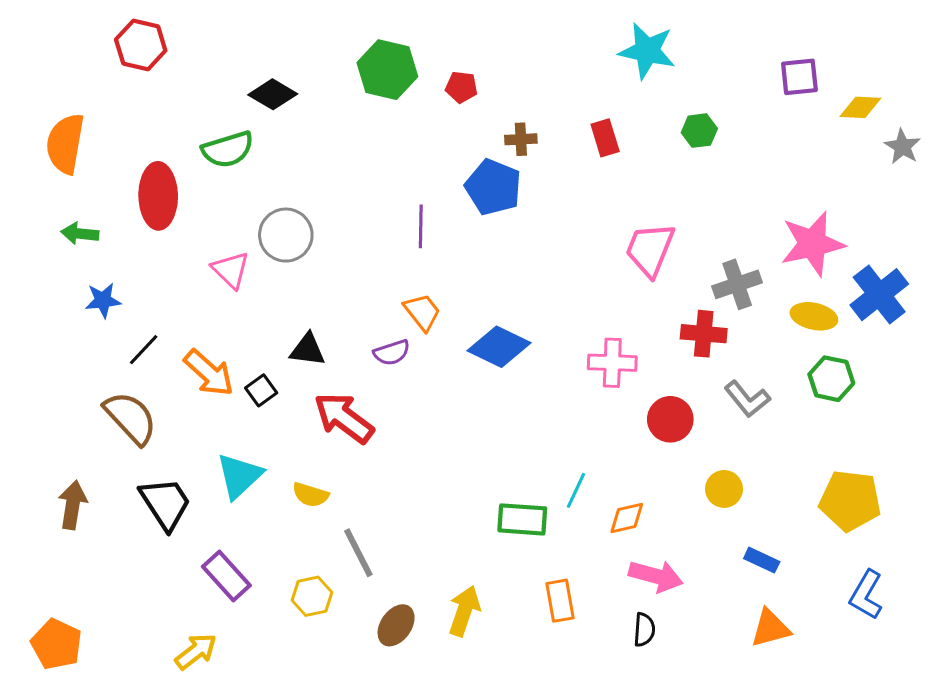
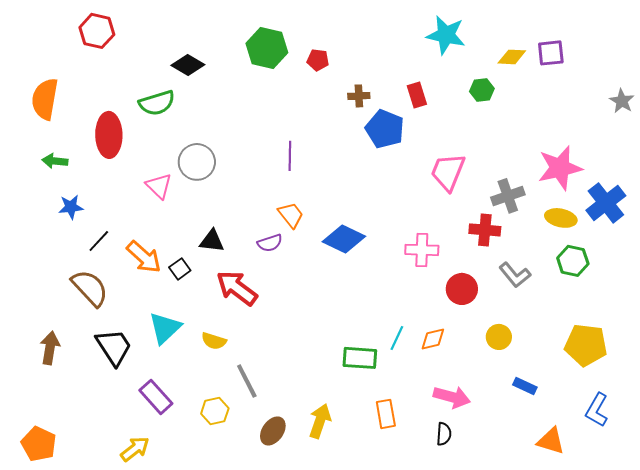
yellow diamond: (860, 107) -> (512, 57), moved
blue pentagon: (493, 187) -> (385, 129), moved
orange diamond: (627, 518) -> (433, 339), moved
orange triangle: (770, 628) -> (551, 441), moved, turned 32

